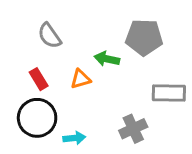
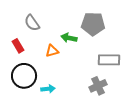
red rectangle: (39, 79) -> (18, 46), moved
gray cross: (133, 129) -> (98, 86), moved

